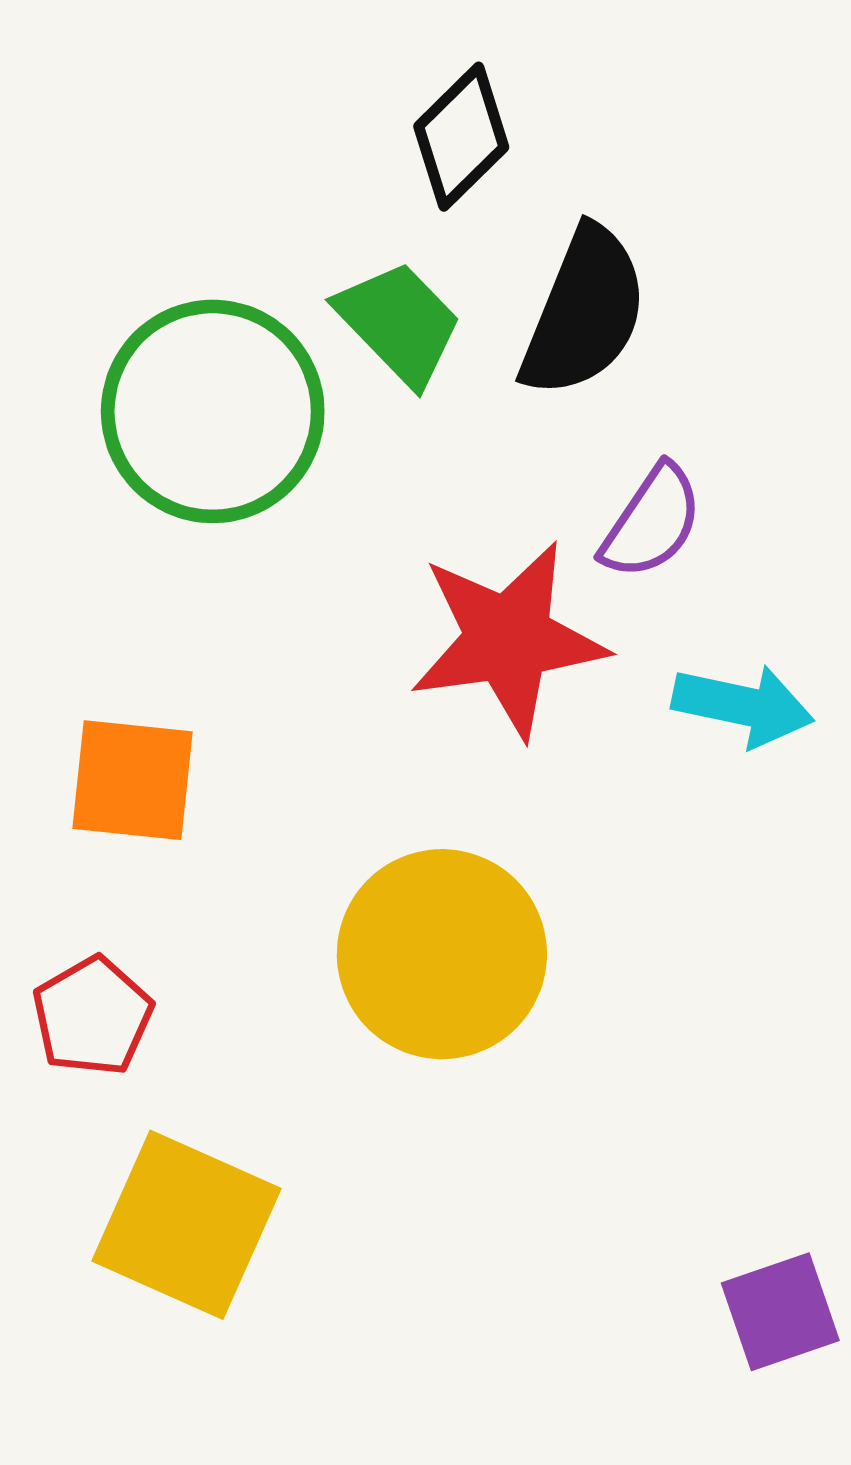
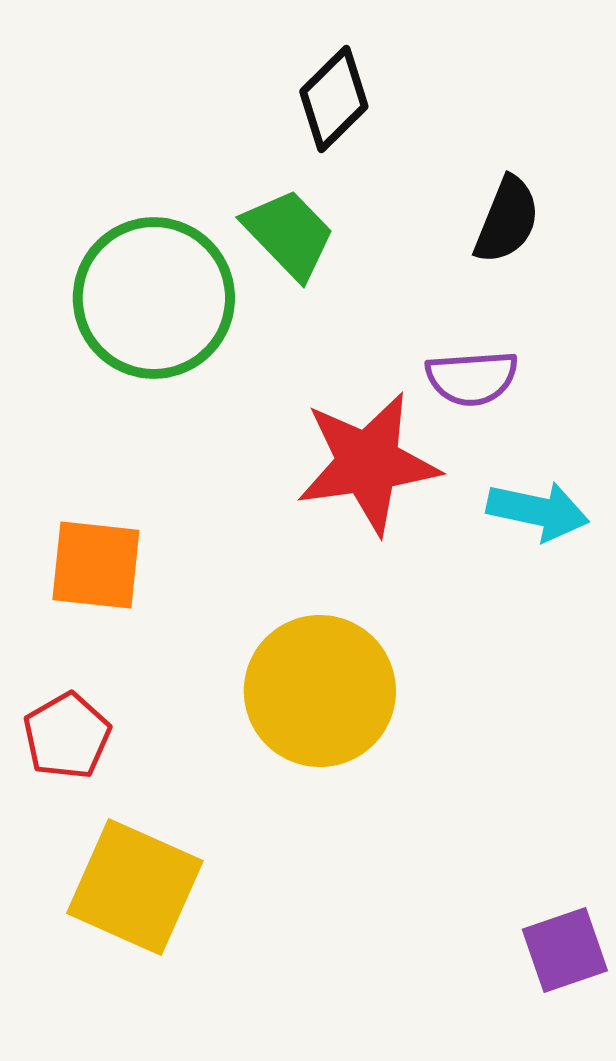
black semicircle: (584, 312) -> (507, 220), moved, size x0.7
purple semicircle: (652, 522) -> (472, 378), turned 52

